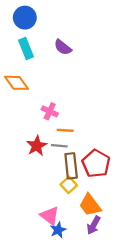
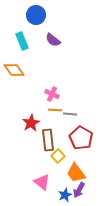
blue circle: (25, 18) -> (36, 15), moved
pink cross: (50, 111) -> (52, 94), moved
gray line: (59, 146) -> (70, 114), moved
brown rectangle: (71, 166) -> (48, 140), moved
blue star: (58, 230) -> (65, 195), moved

